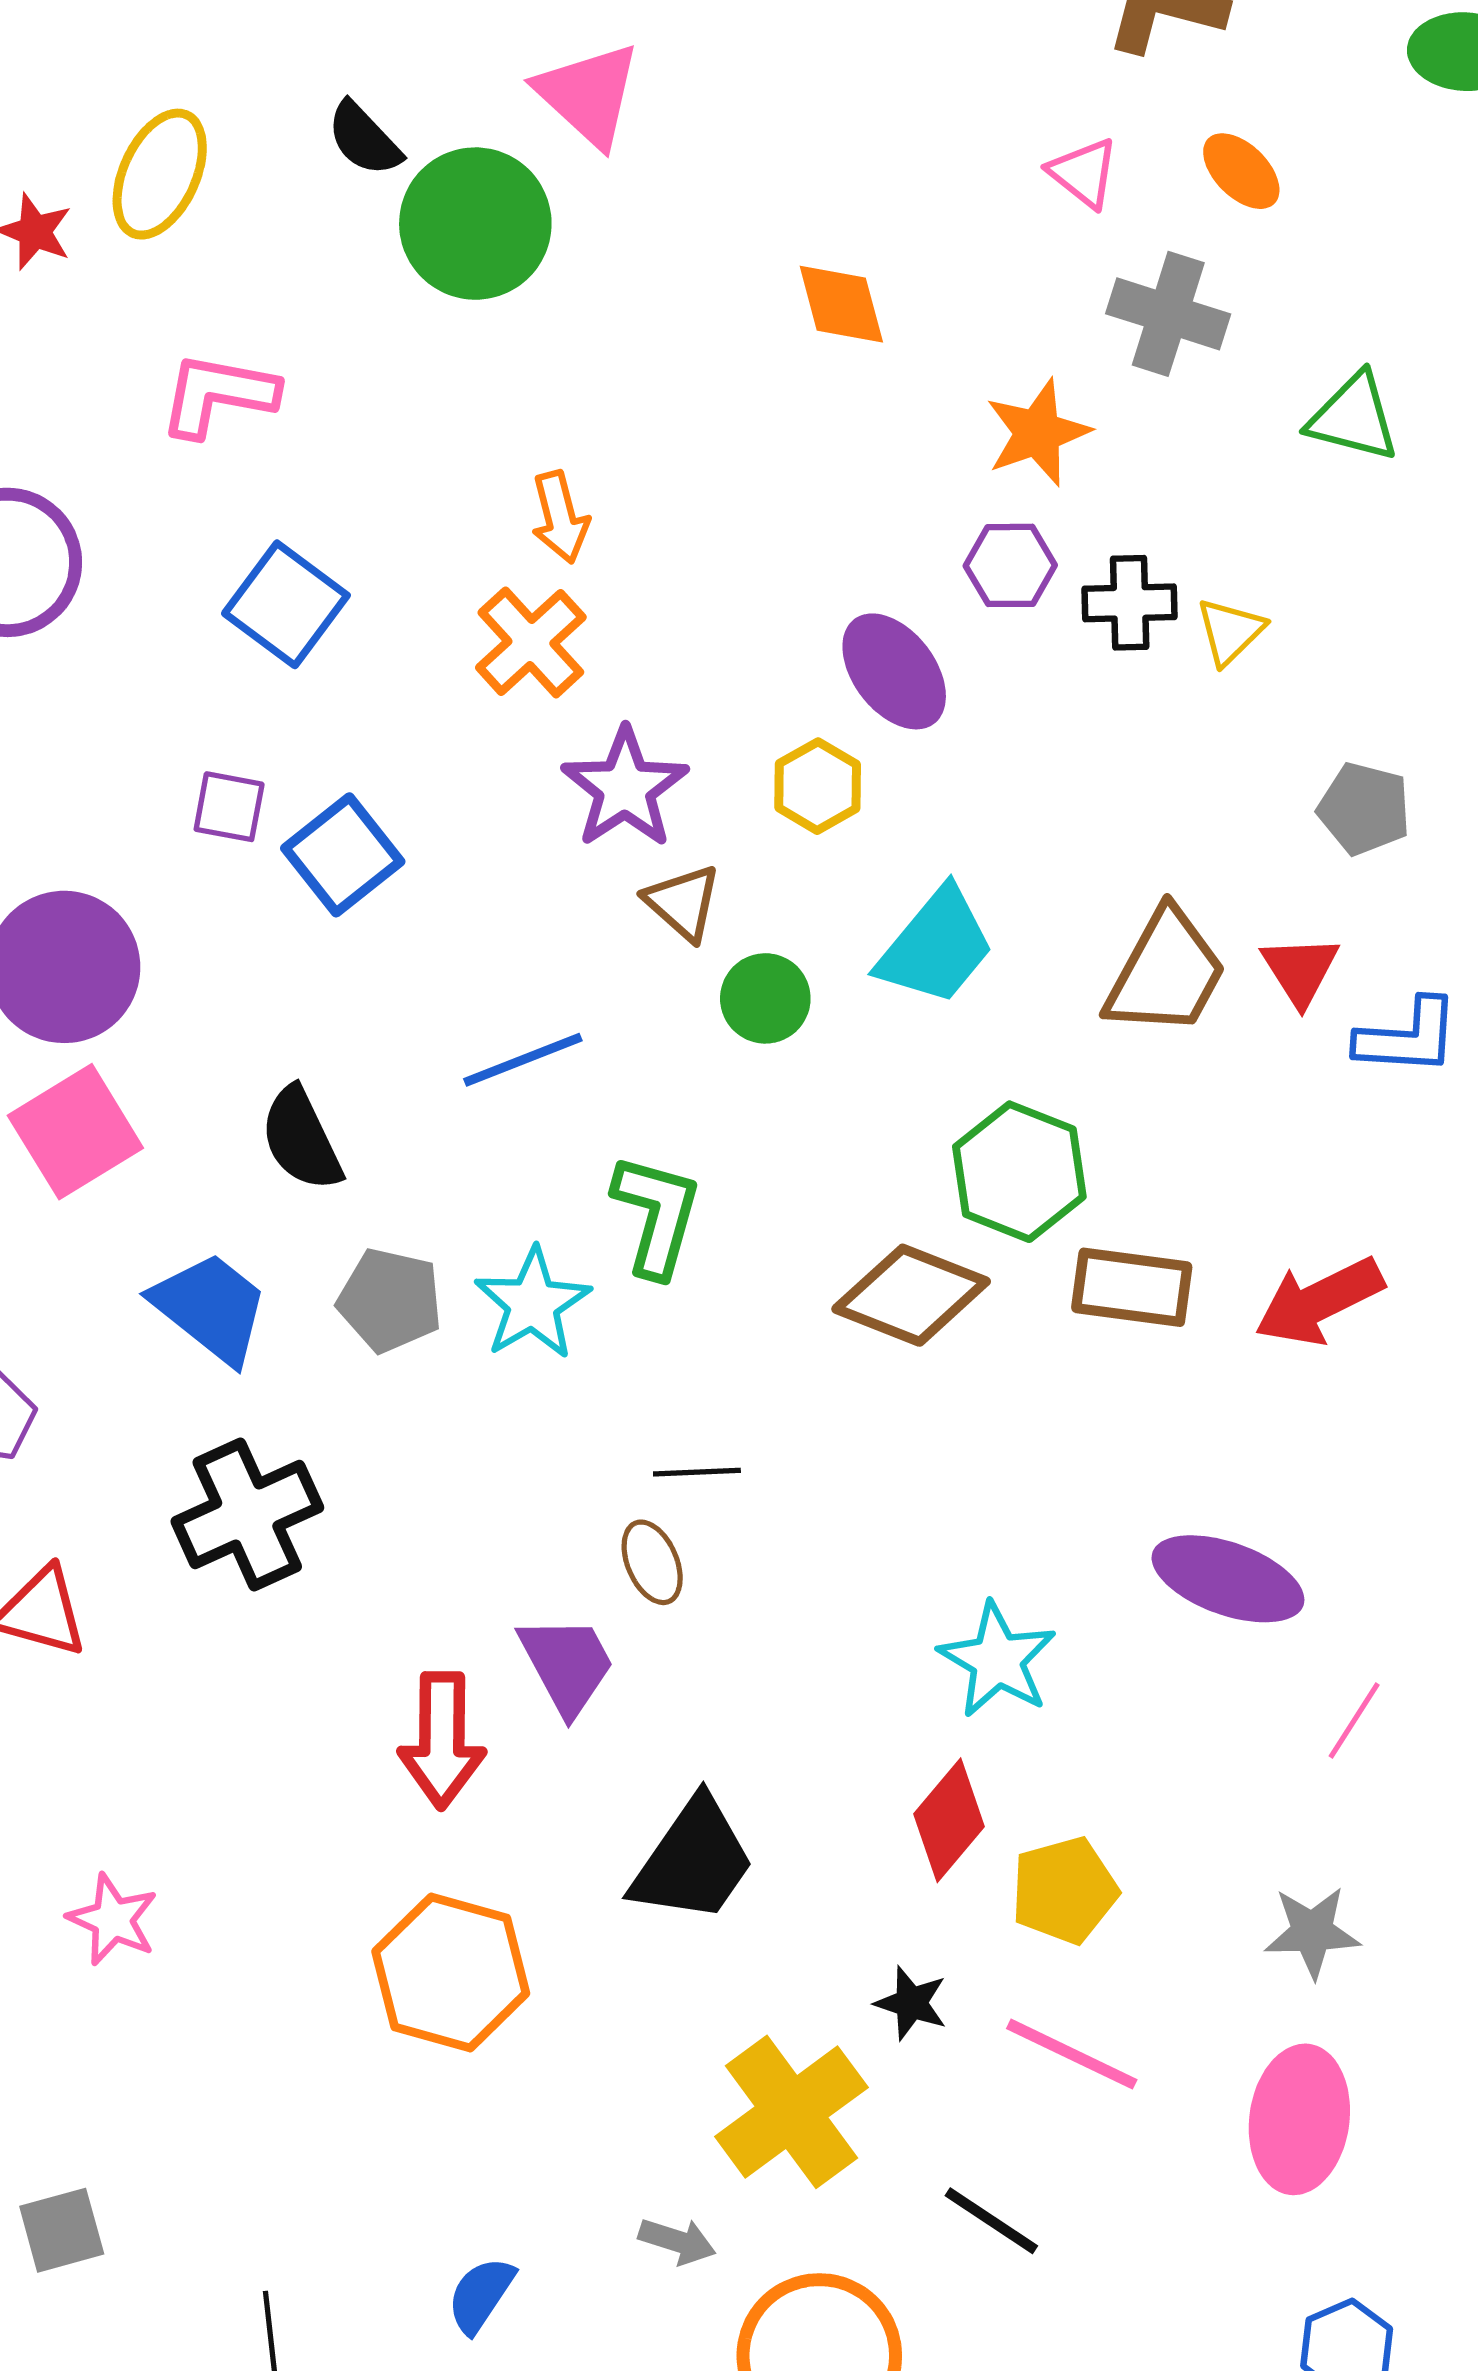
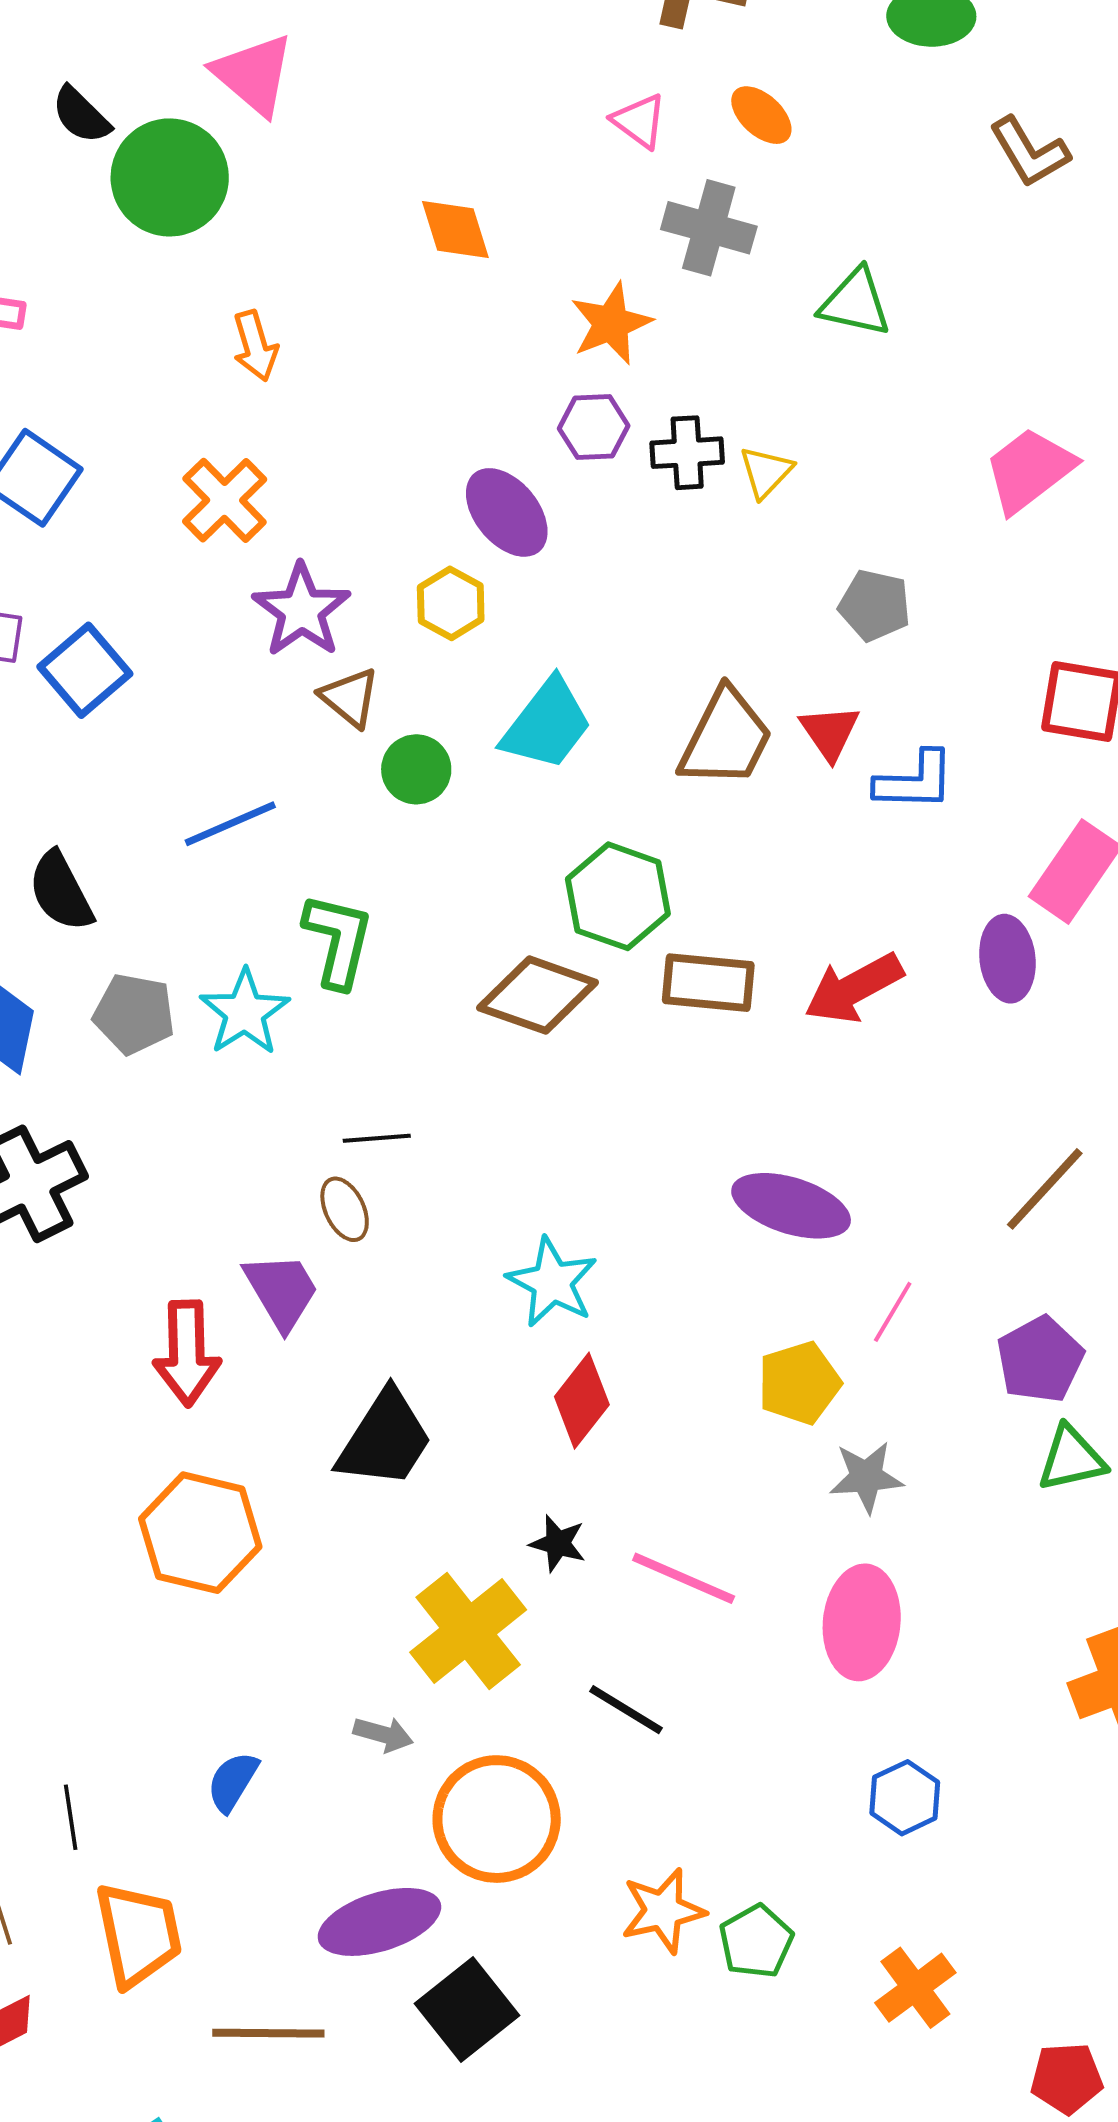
orange arrow: (560, 517) -> (255, 346), moved
cyan star: (997, 1660) -> (552, 1282), moved
yellow pentagon: (1064, 1890) -> (799, 1383), moved

